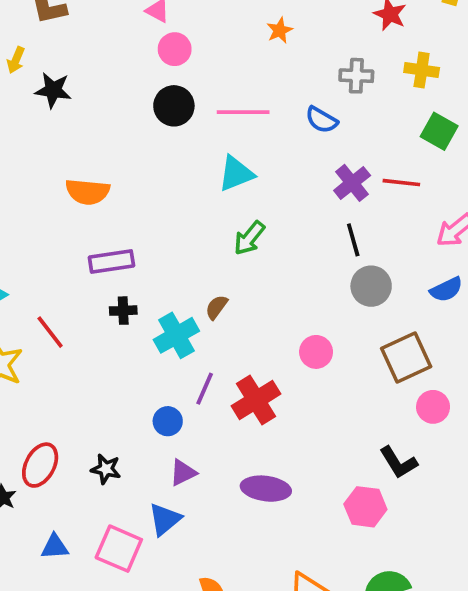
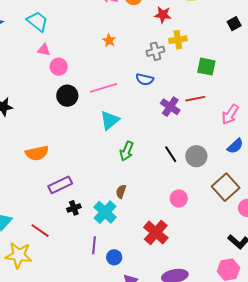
yellow cross: (422, 70) -> (178, 40), moved
black line: (353, 240) -> (171, 154), moved
purple line: (205, 389) -> (94, 245), moved

